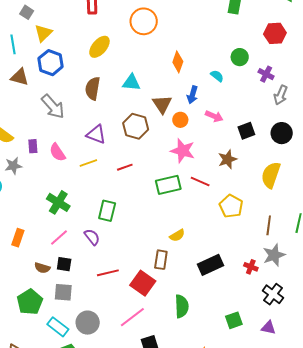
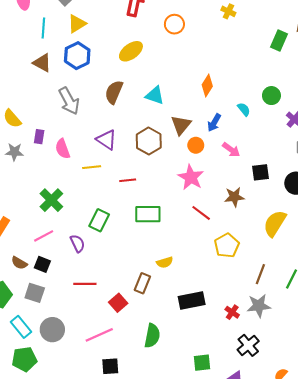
orange circle: (144, 21) -> (174, 24), moved, size x0.7
green rectangle: (168, 185) -> (148, 214), moved
red square: (143, 283) -> (118, 303), size x0.7

